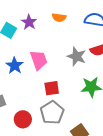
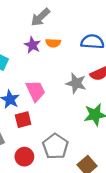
purple star: (29, 22) -> (32, 45), moved
red square: (52, 88) -> (23, 120), moved

